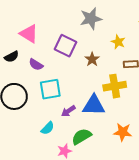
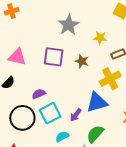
purple semicircle: (36, 65) -> (39, 94), moved, turned 144
cyan square: (50, 89) -> (50, 113), moved
cyan semicircle: (48, 128) -> (62, 137), turned -144

